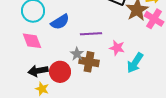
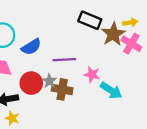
cyan arrow: (135, 63) -> (111, 91), turned -90
red circle: (60, 72) -> (31, 83), moved

